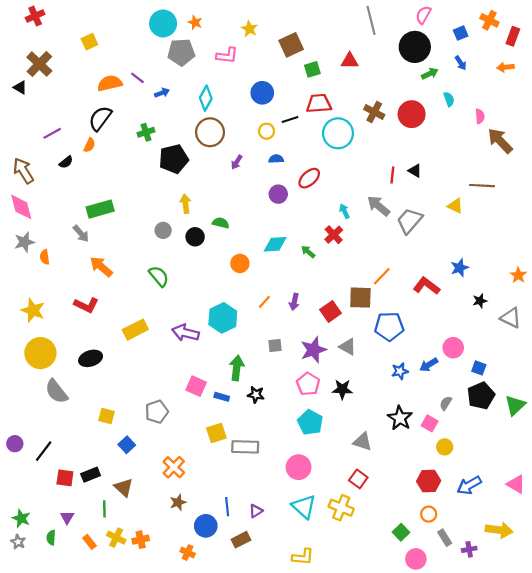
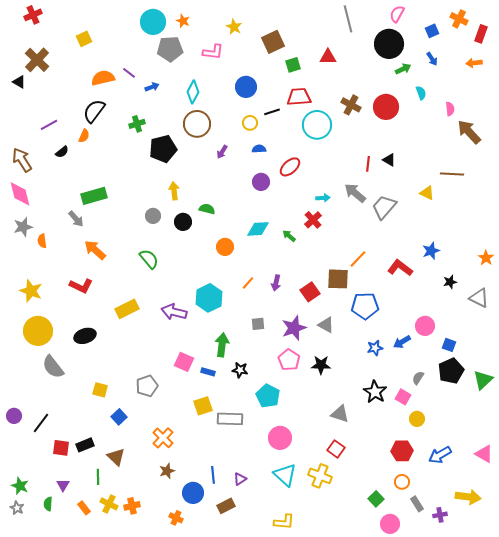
cyan arrow: (344, 211) -> (323, 198), turned 112
cyan pentagon: (310, 422) -> (268, 396), moved

